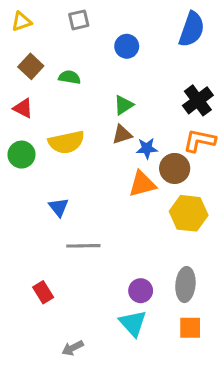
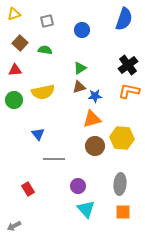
gray square: (79, 20) -> (47, 21), moved
red triangle: (23, 108) -> (15, 70), turned -32
brown circle: (175, 168) -> (95, 146), moved
purple circle: (141, 291) -> (78, 186), moved
gray arrow: (73, 348) -> (14, 226), moved

